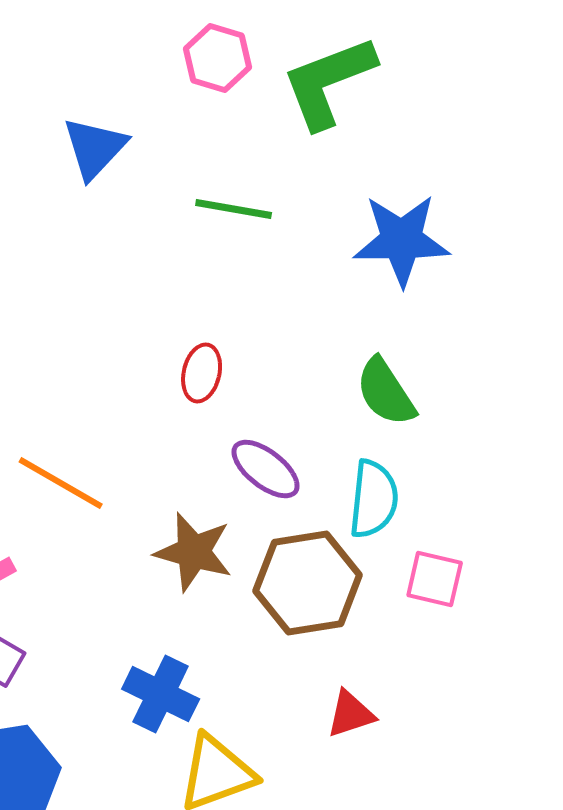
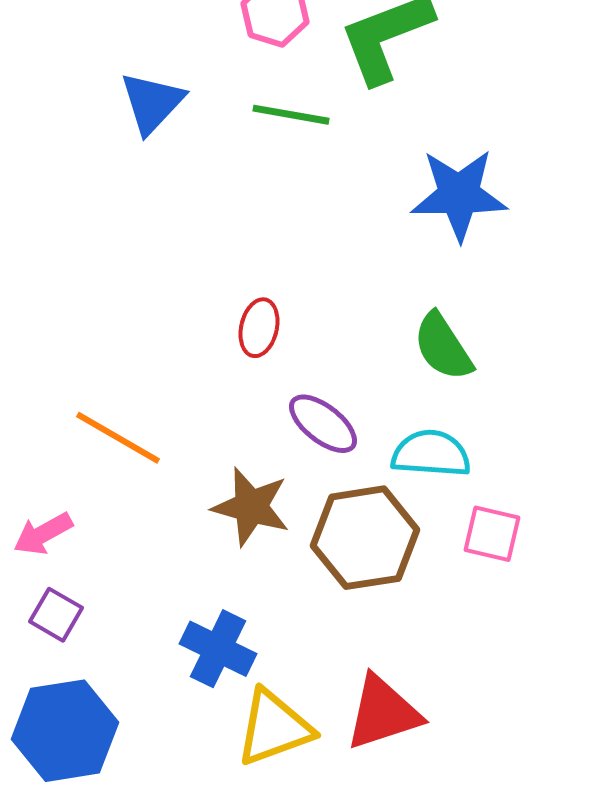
green line: (234, 209) -> (291, 115), moved
cyan semicircle: (374, 499) -> (431, 454), turned -92
red triangle: (351, 714) -> (383, 713), moved, size x1.6

